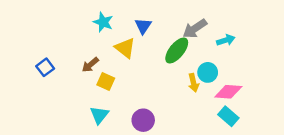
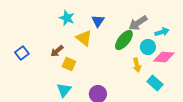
cyan circle: (208, 72) -> (148, 47), moved
pink diamond: (228, 92) -> (164, 57), moved
cyan rectangle: (228, 116) -> (155, 83), moved

